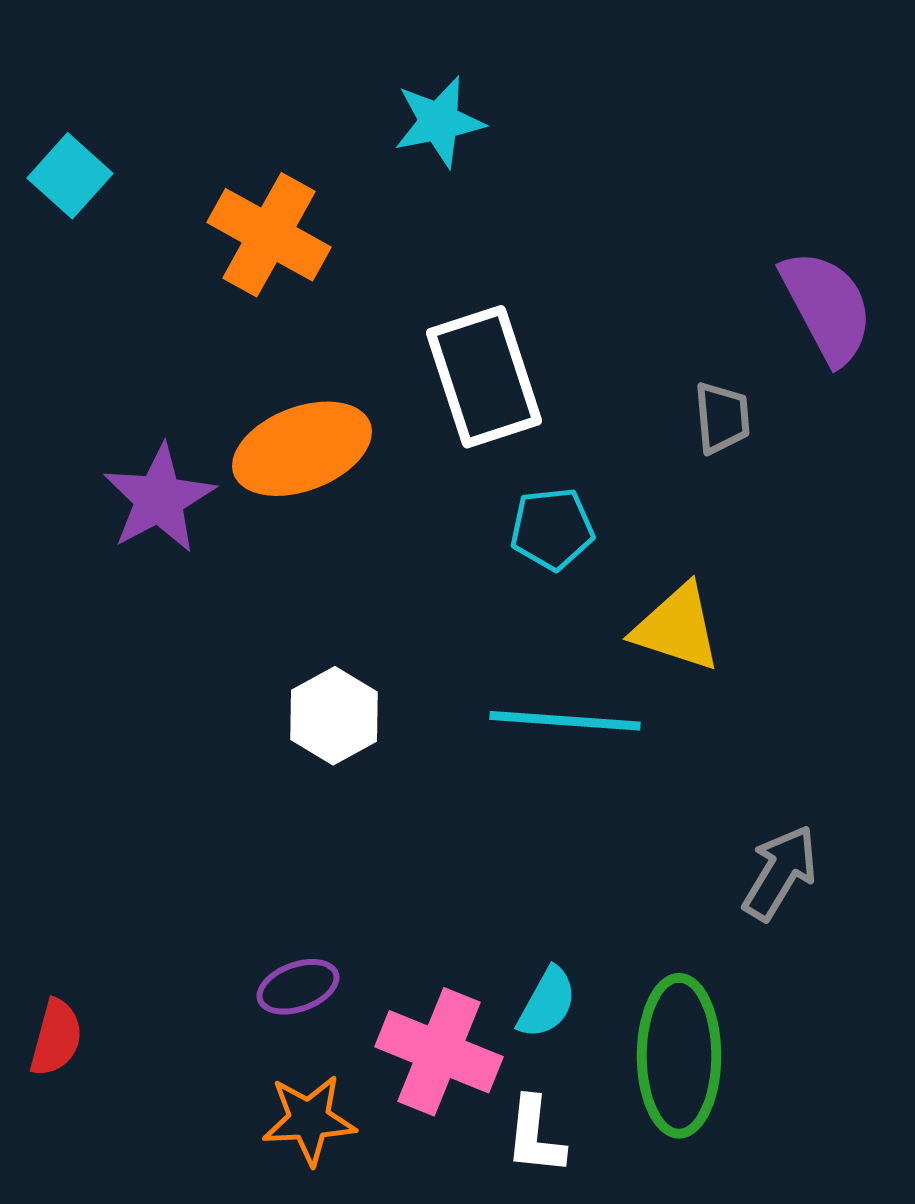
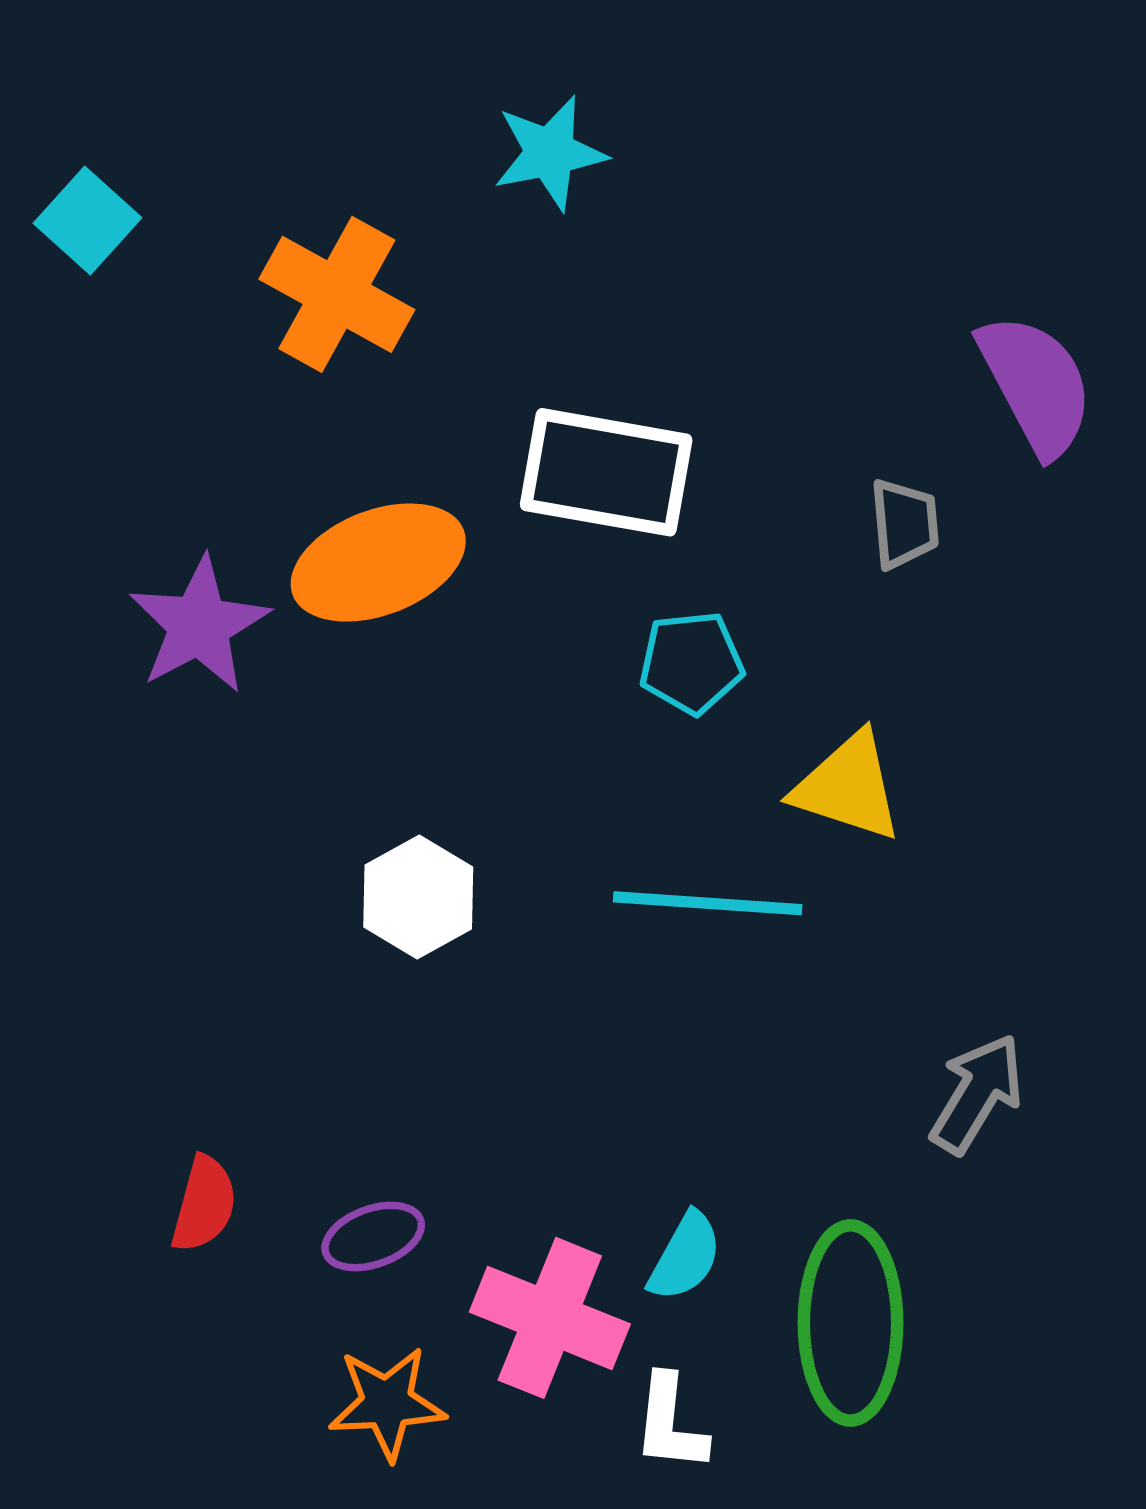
white rectangle: (484, 377) -> (606, 472), turned -62
red semicircle: (56, 1038) -> (204, 1204), moved

